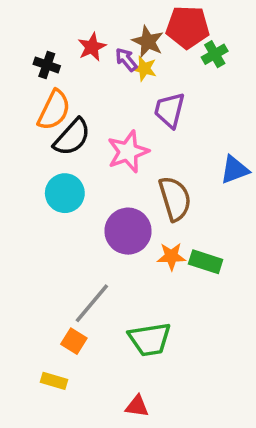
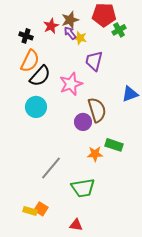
brown star: (148, 42) -> (70, 20), moved, turned 30
purple circle: (128, 231) -> (83, 122), moved, size x0.7
orange star: (171, 256) -> (95, 154), moved
orange square: (74, 341) -> (41, 209), moved

